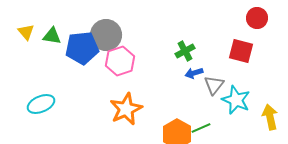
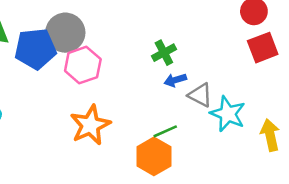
red square: (241, 51) -> (263, 48), moved, turned -35
gray triangle: (214, 85) -> (200, 95), turned -40
green line: (201, 128) -> (165, 131), moved

